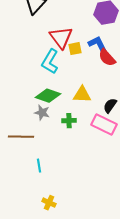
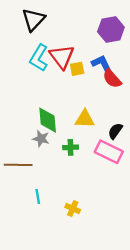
cyan L-shape: (50, 62) -> (39, 58), moved
green diamond: (48, 96) -> (48, 120), turned 65
yellow cross: (49, 203) -> (73, 209), moved

